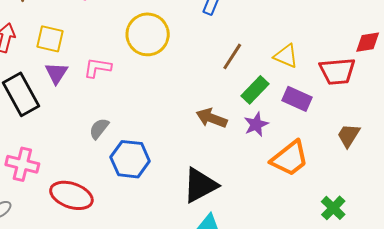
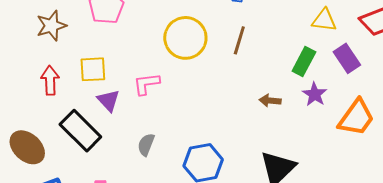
brown line: (232, 56) -> (239, 40), moved
purple rectangle: (297, 99) -> (347, 58), turned 48
brown arrow: (212, 118) -> (270, 101), size x0.7
gray semicircle: (99, 129) -> (146, 145), moved

